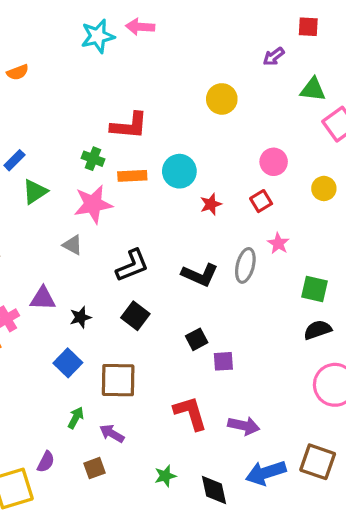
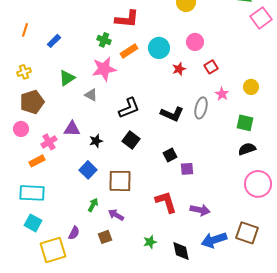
pink circle: (274, 162) -> (195, 42), moved
orange rectangle: (132, 176) -> (129, 51), turned -30
yellow circle: (324, 188) -> (251, 87), moved
green triangle: (35, 192) -> (67, 78), moved

